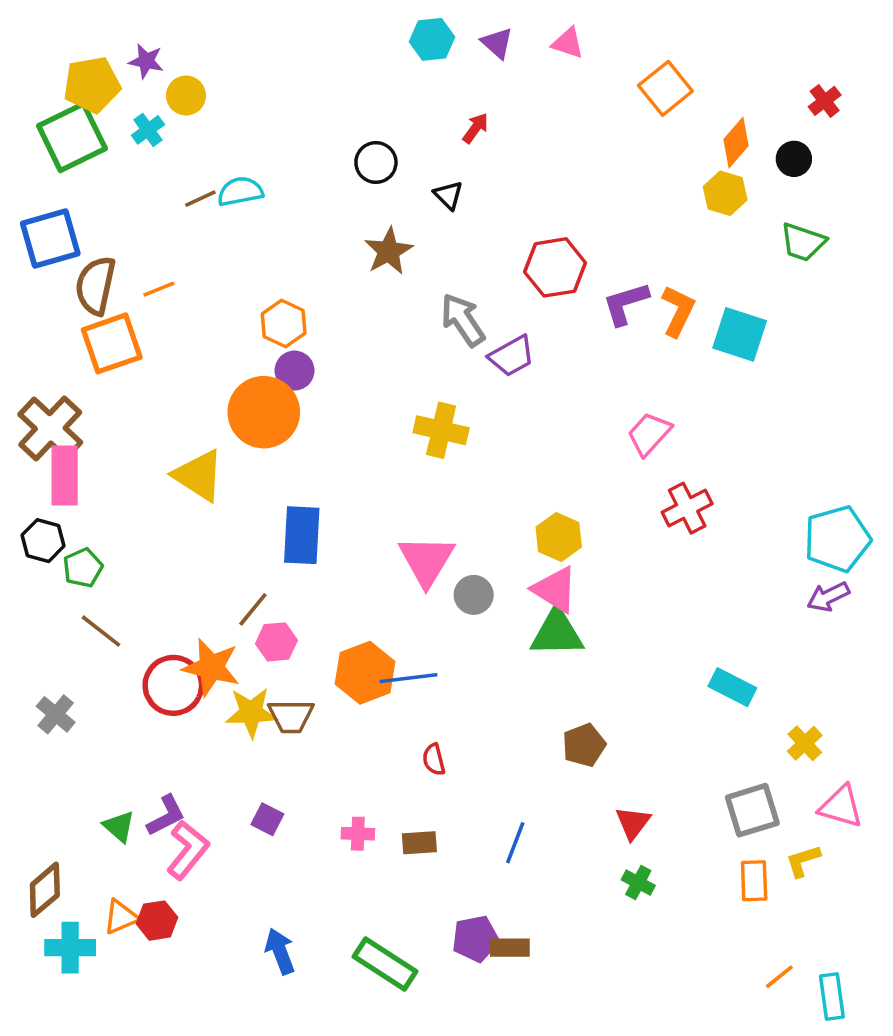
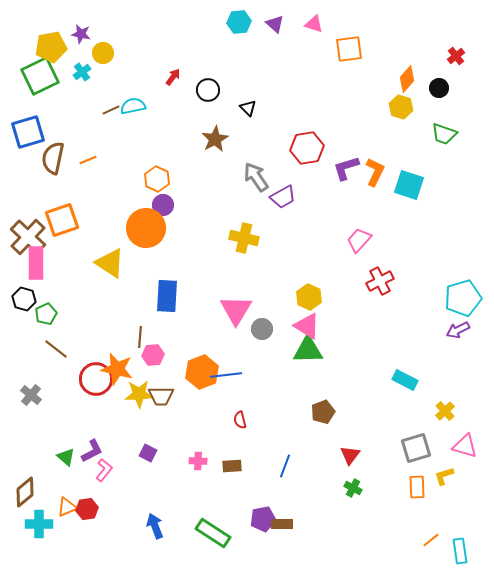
orange square: (665, 88) -> (349, 49), moved, turned 32
red arrow: (475, 128) -> (173, 77), moved
orange square: (112, 343) -> (62, 220), moved
brown line: (253, 609) -> (140, 337), turned -35
pink L-shape: (188, 850) -> (104, 470), size x0.7

